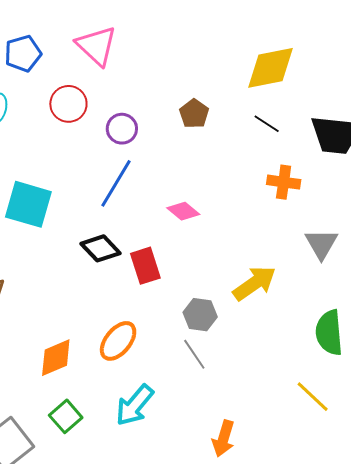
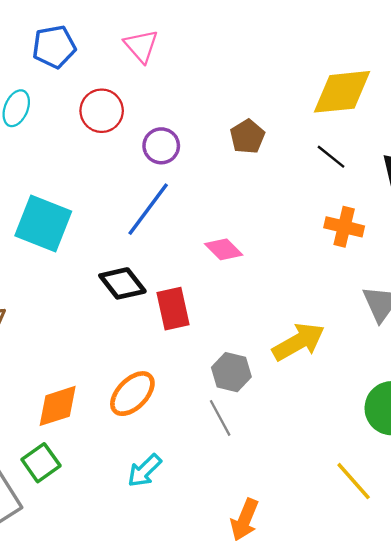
pink triangle: (97, 46) -> (141, 46), size x0.7
cyan arrow: (135, 405) -> (144, 471), size x0.7
green square: (66, 416) -> (41, 463), moved

